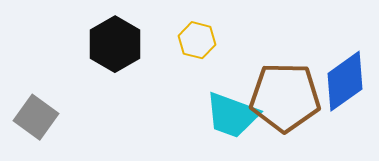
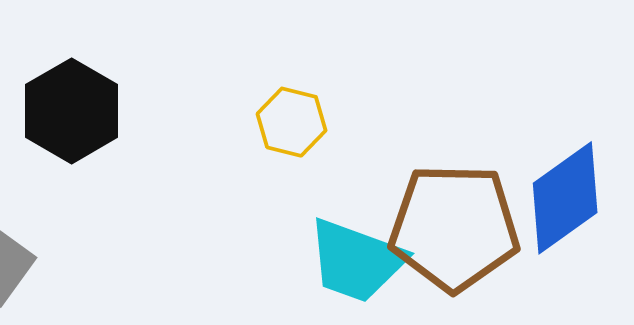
black hexagon: (115, 44) -> (72, 111), moved

